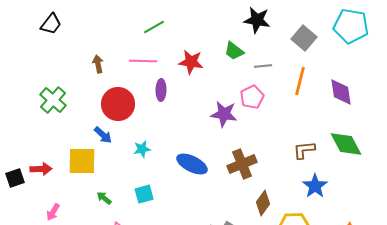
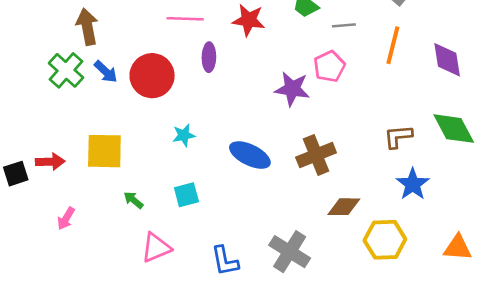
brown arrow: (98, 64) -> (87, 27), moved, size x1.5
blue arrow: (103, 135) -> (106, 72), moved
brown diamond: (263, 203) -> (344, 207), turned 55

